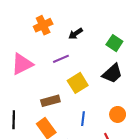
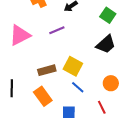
yellow square: (78, 83) -> (73, 66), moved, turned -30
blue line: (83, 119) -> (78, 87), turned -56

